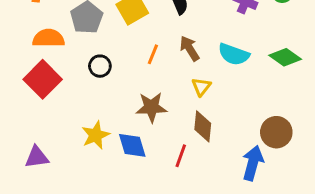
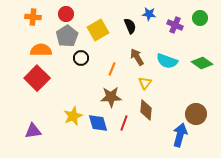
orange line: (153, 54) -> (112, 69), moved
black circle: (100, 66) -> (81, 58), moved
red line: (181, 156) -> (124, 123), moved

